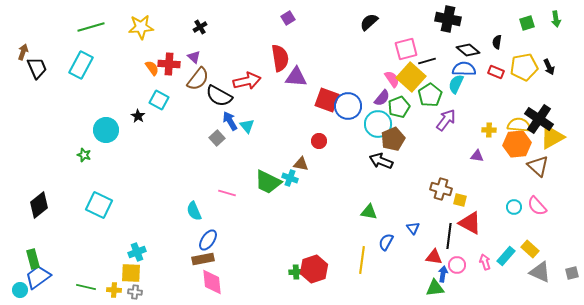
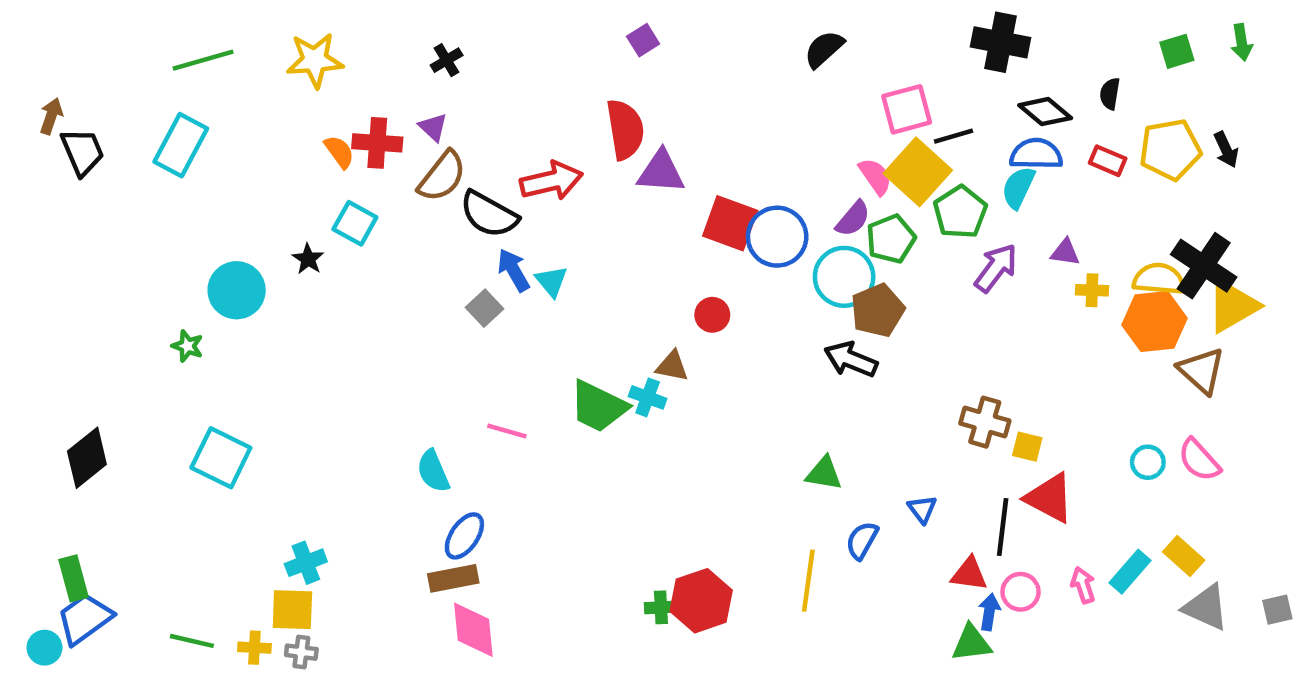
purple triangle: (477, 156) -> (1065, 252), moved

